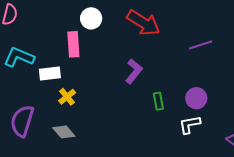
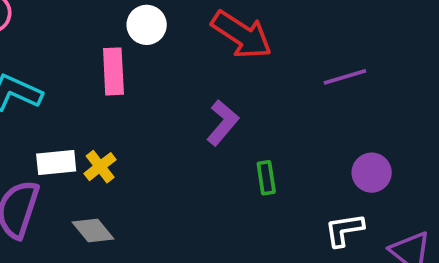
white rectangle: (50, 74) -> (56, 162), moved
purple circle: (196, 98) -> (372, 173), moved
white L-shape: (190, 125) -> (344, 230), moved

